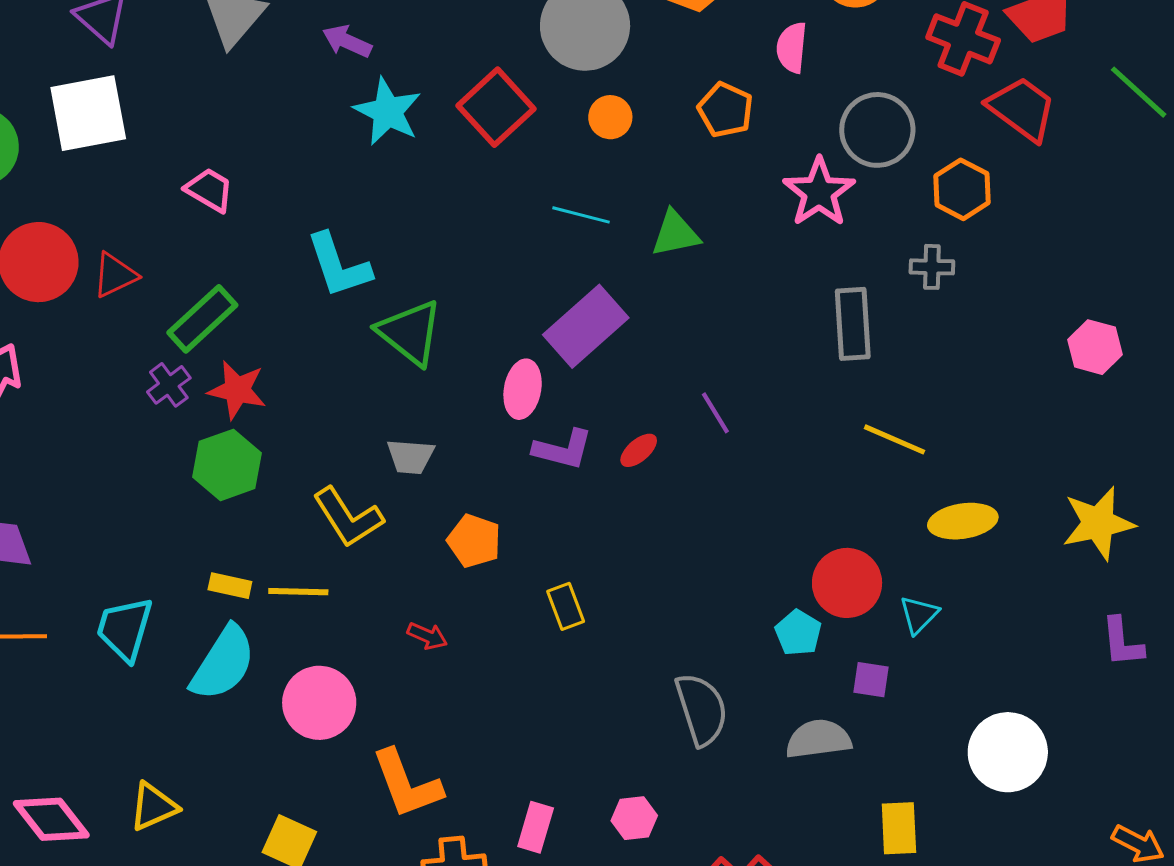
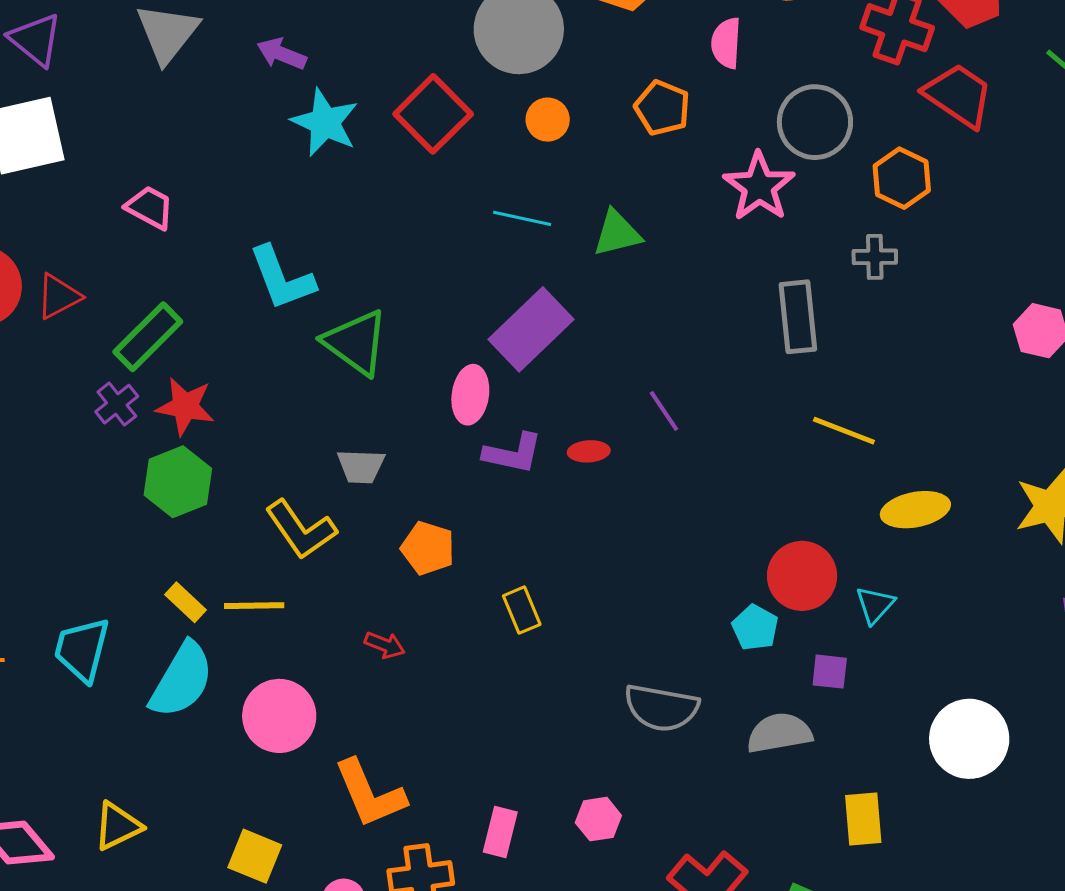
red ellipse: (639, 450) -> (589, 451), turned 39
yellow rectangle: (230, 586) -> (185, 602), turned 33
gray semicircle: (701, 709) -> (661, 708), turned 120

